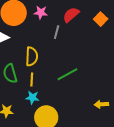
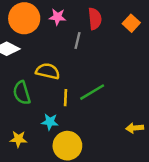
red semicircle: (71, 15) -> (95, 19), turned 126
yellow semicircle: (32, 56) -> (48, 71), turned -78
yellow line: (32, 80) -> (66, 98), moved

